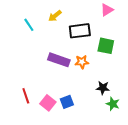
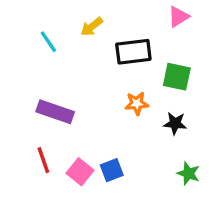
purple rectangle: (59, 60) -> (55, 112), moved
black star: (103, 88) -> (175, 123), moved

